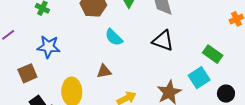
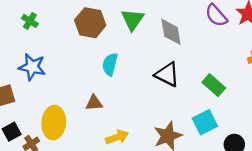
cyan semicircle: (114, 37) -> (110, 64), turned 54
green rectangle: (213, 54) -> (214, 85), moved

